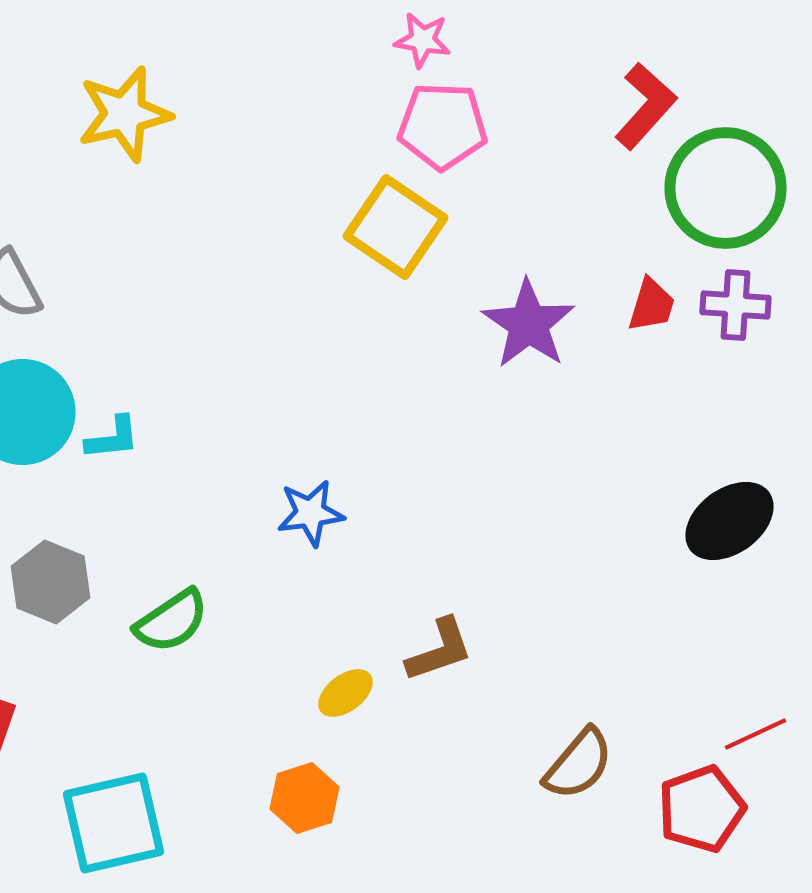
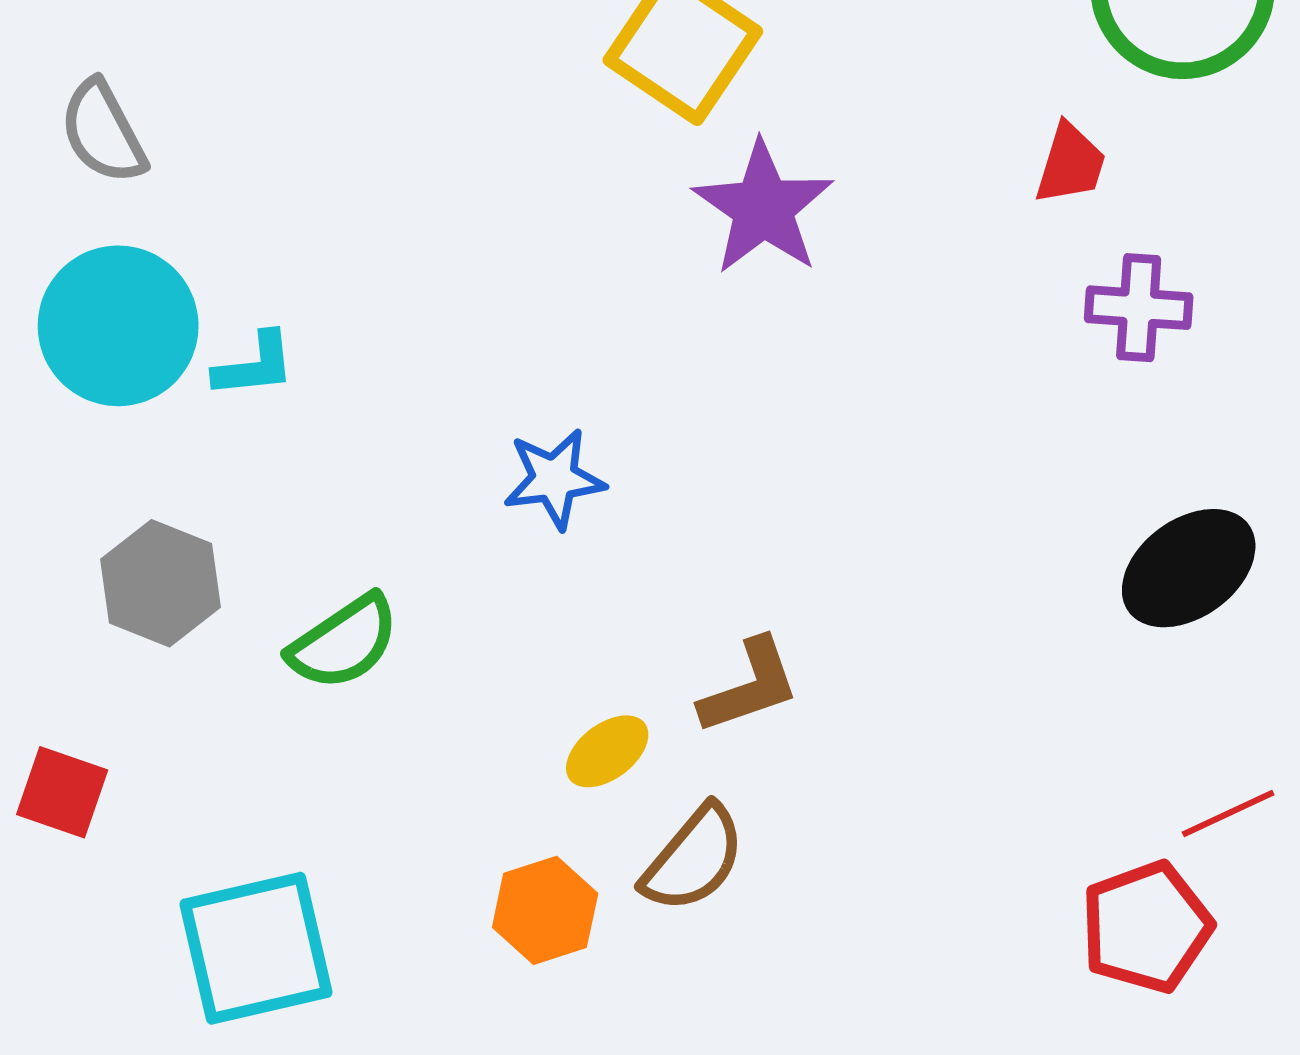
purple cross: (736, 305) -> (1139, 308), moved
purple star: (528, 324) -> (763, 208), moved
black ellipse: (730, 521) -> (1189, 568), moved
brown semicircle: (578, 764) -> (694, 859), moved

